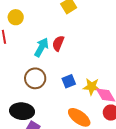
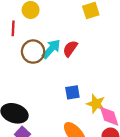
brown circle: (35, 78) -> (33, 52), moved

